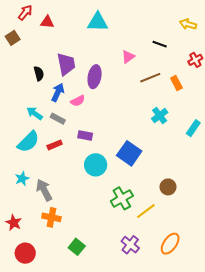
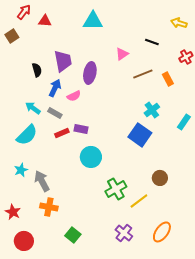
red rectangle: (55, 145) -> (62, 133), moved
blue square: (129, 153) -> (140, 135), moved

